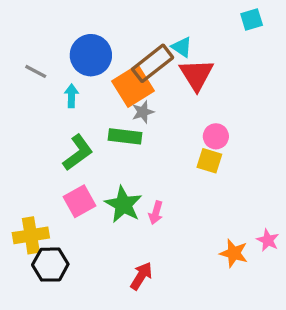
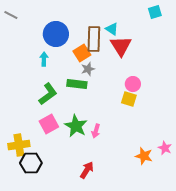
brown rectangle: (153, 63) -> (94, 39), turned -50
gray line: (36, 71) -> (11, 15), moved
orange square: (133, 86) -> (82, 53), size x0.7

